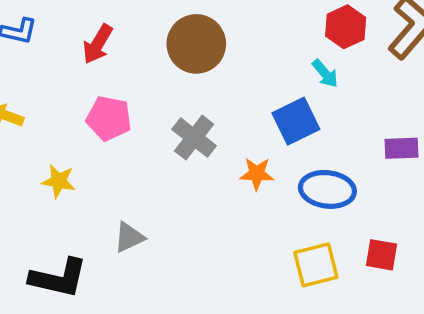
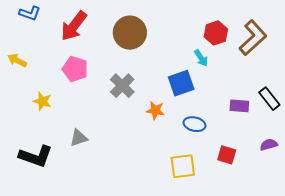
red arrow: (98, 44) -> (74, 26), size x1.4
blue ellipse: (327, 189) -> (195, 124), size x0.7
red square: (382, 255) -> (227, 155), moved

